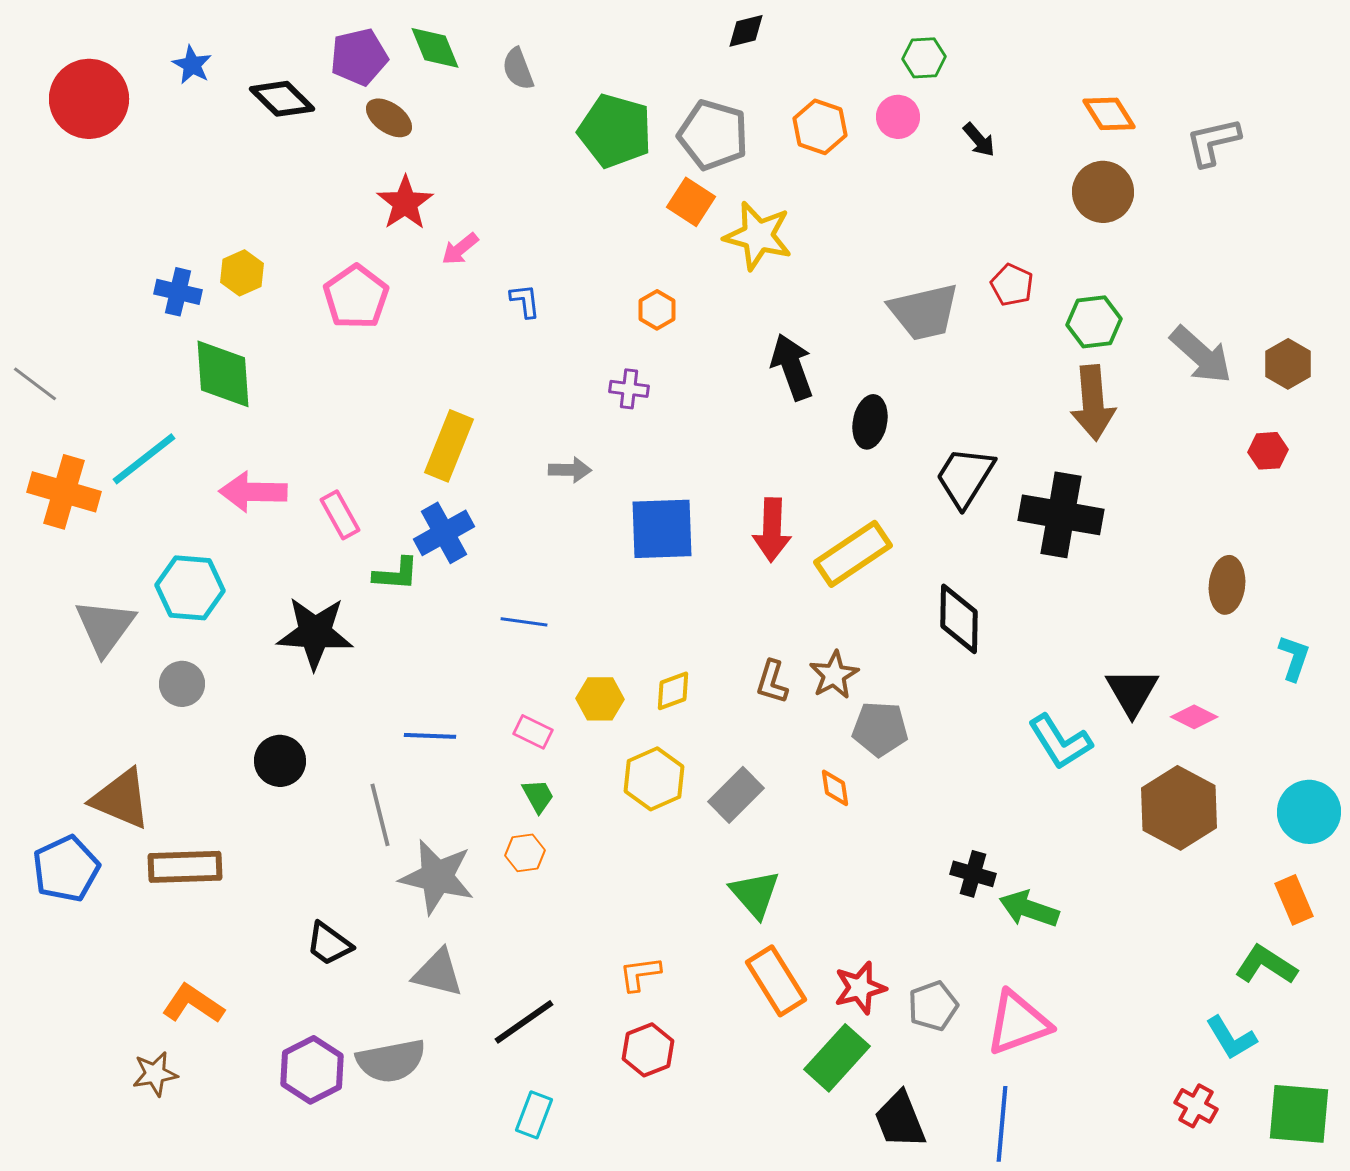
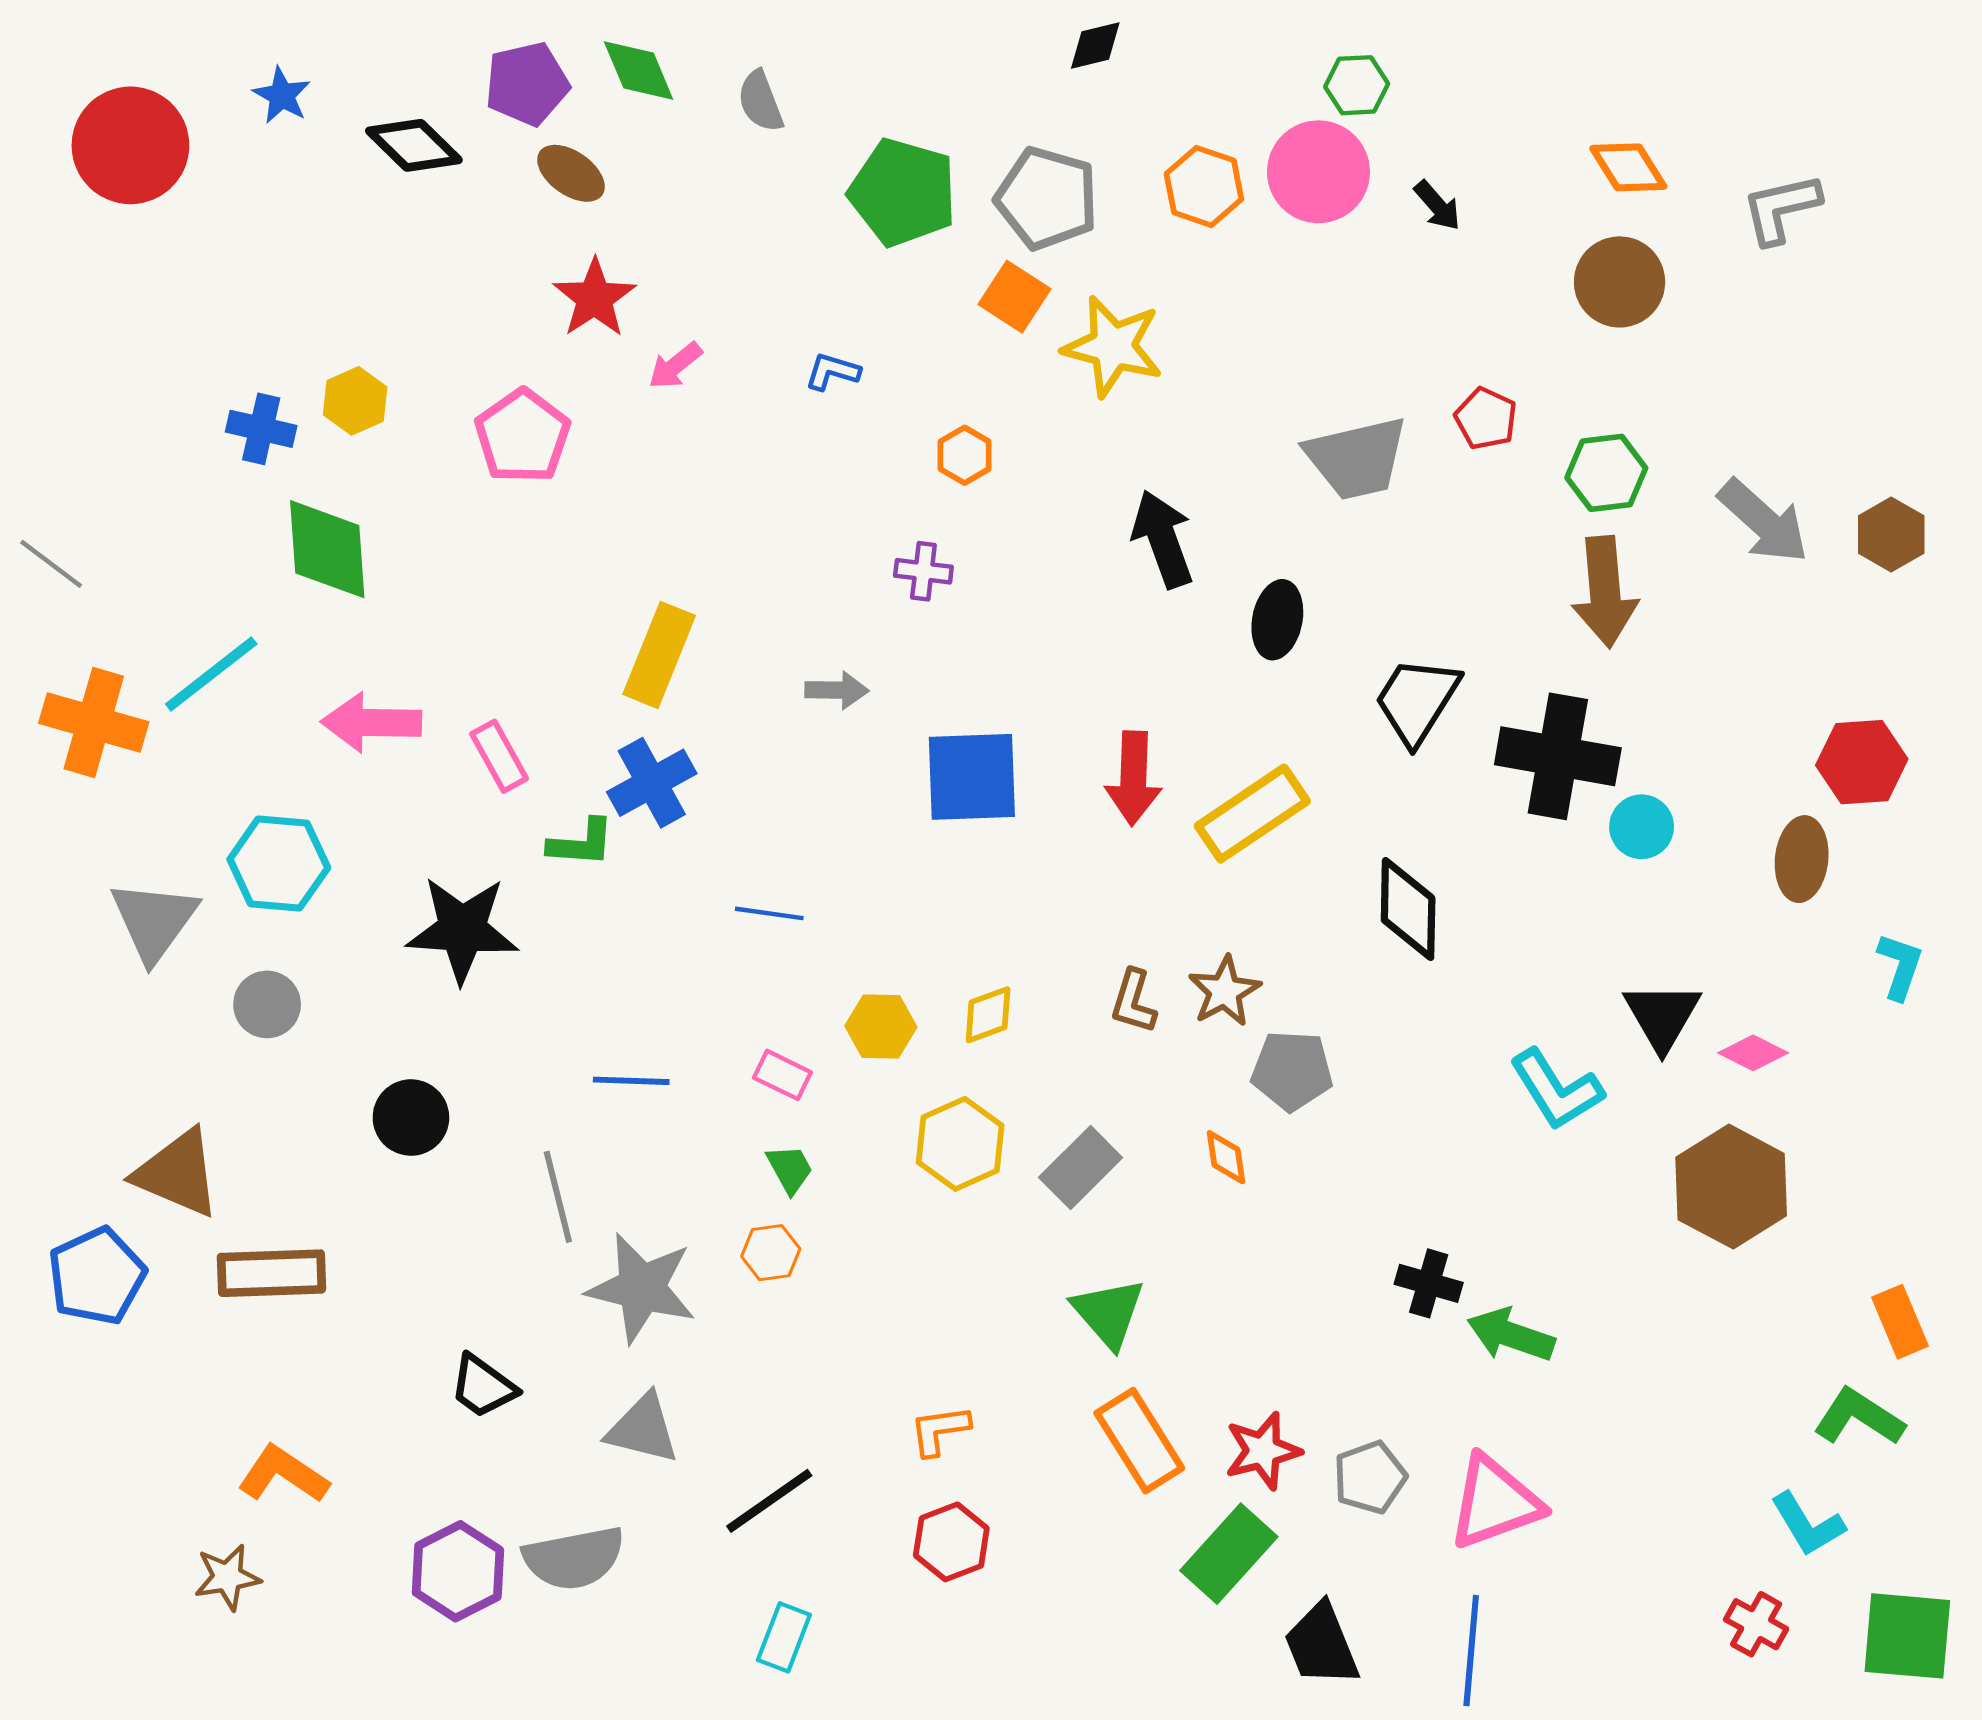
pink circle: (898, 117) -> (1318, 172), size x1.6
blue L-shape: (525, 301) -> (832, 372), moved, turned -66
red hexagon: (1268, 451) -> (1862, 762), moved, size x1.5
cyan circle: (1309, 812) -> (1642, 827), moved, size x0.7

